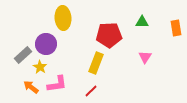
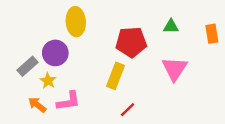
pink triangle: (145, 57) -> (175, 69), size x1.6
red line: (91, 91) -> (128, 110), moved

